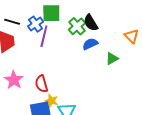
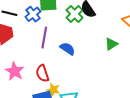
purple line: (44, 36) -> (44, 38), moved
blue semicircle: (90, 44) -> (67, 49), moved, turned 63

